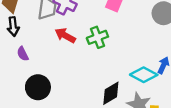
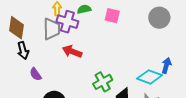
green cross: (97, 37) -> (103, 82), moved

